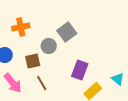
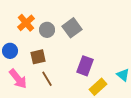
orange cross: (21, 27) -> (26, 23), turned -30
gray circle: (49, 46) -> (47, 30), moved

